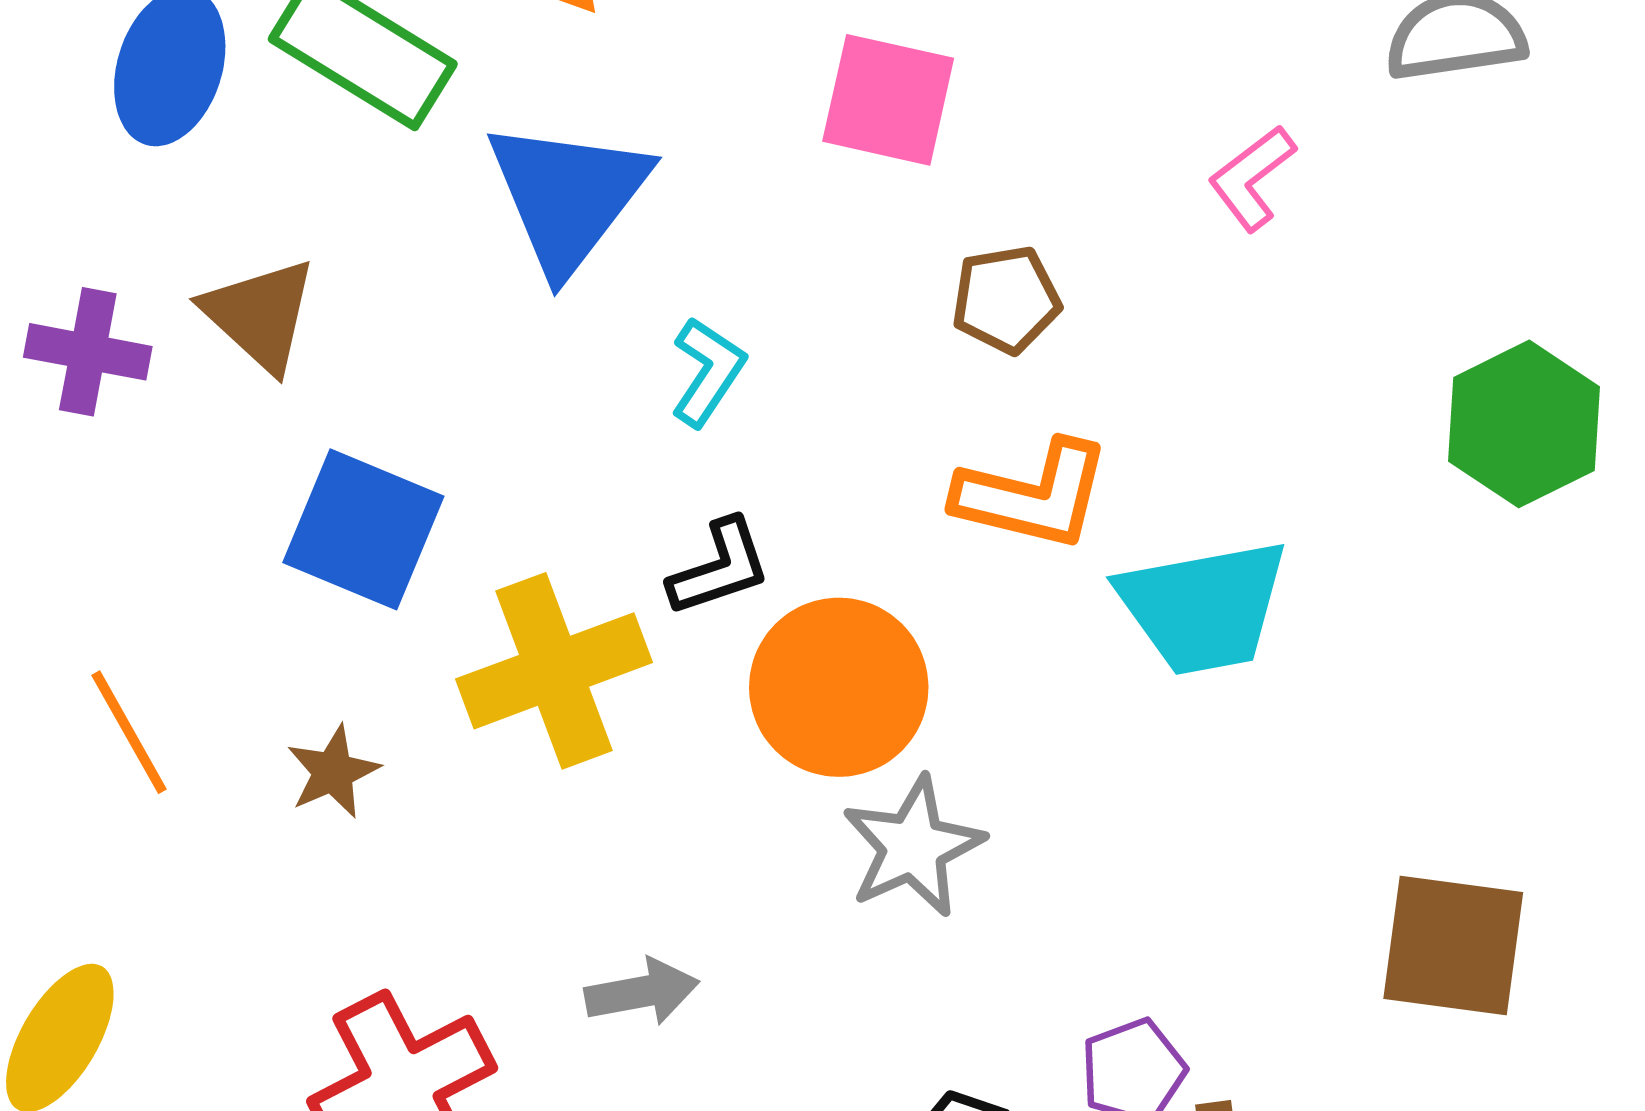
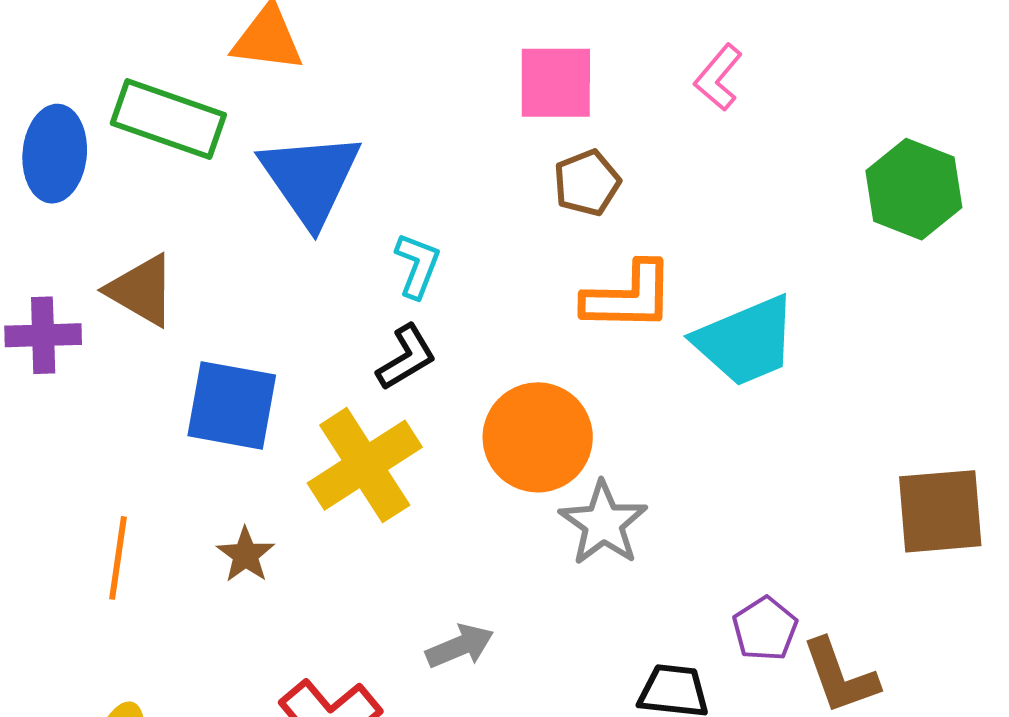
pink square: (888, 100) -> (556, 83), moved
black L-shape: (720, 568) -> (406, 357), moved
orange line: (129, 732) -> (118, 558), turned 50

